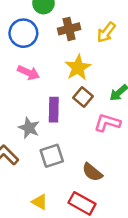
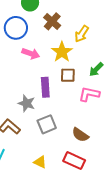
brown cross: (69, 29) -> (52, 21), turned -30
yellow arrow: (106, 32) -> (82, 34), moved
pink arrow: (28, 73) -> (31, 54), moved
brown square: (83, 97) -> (68, 75), turned -35

